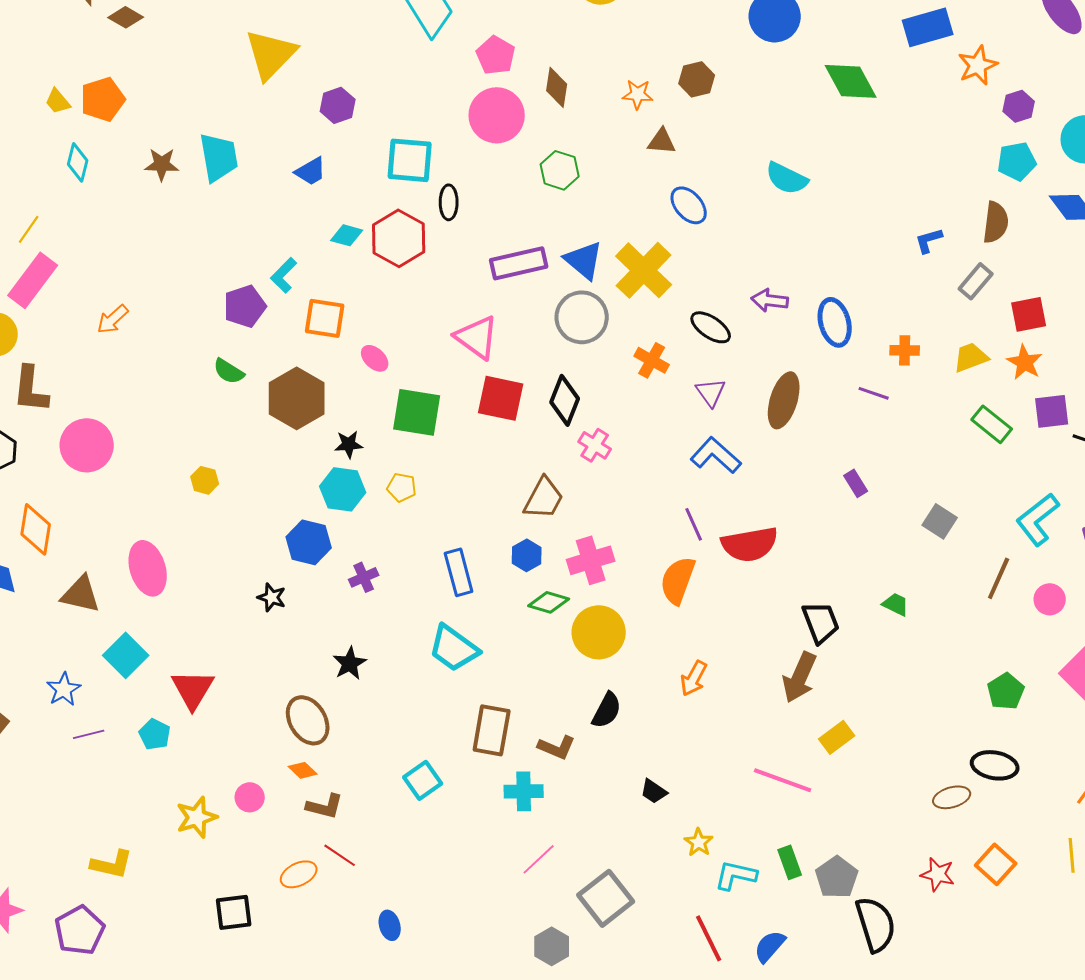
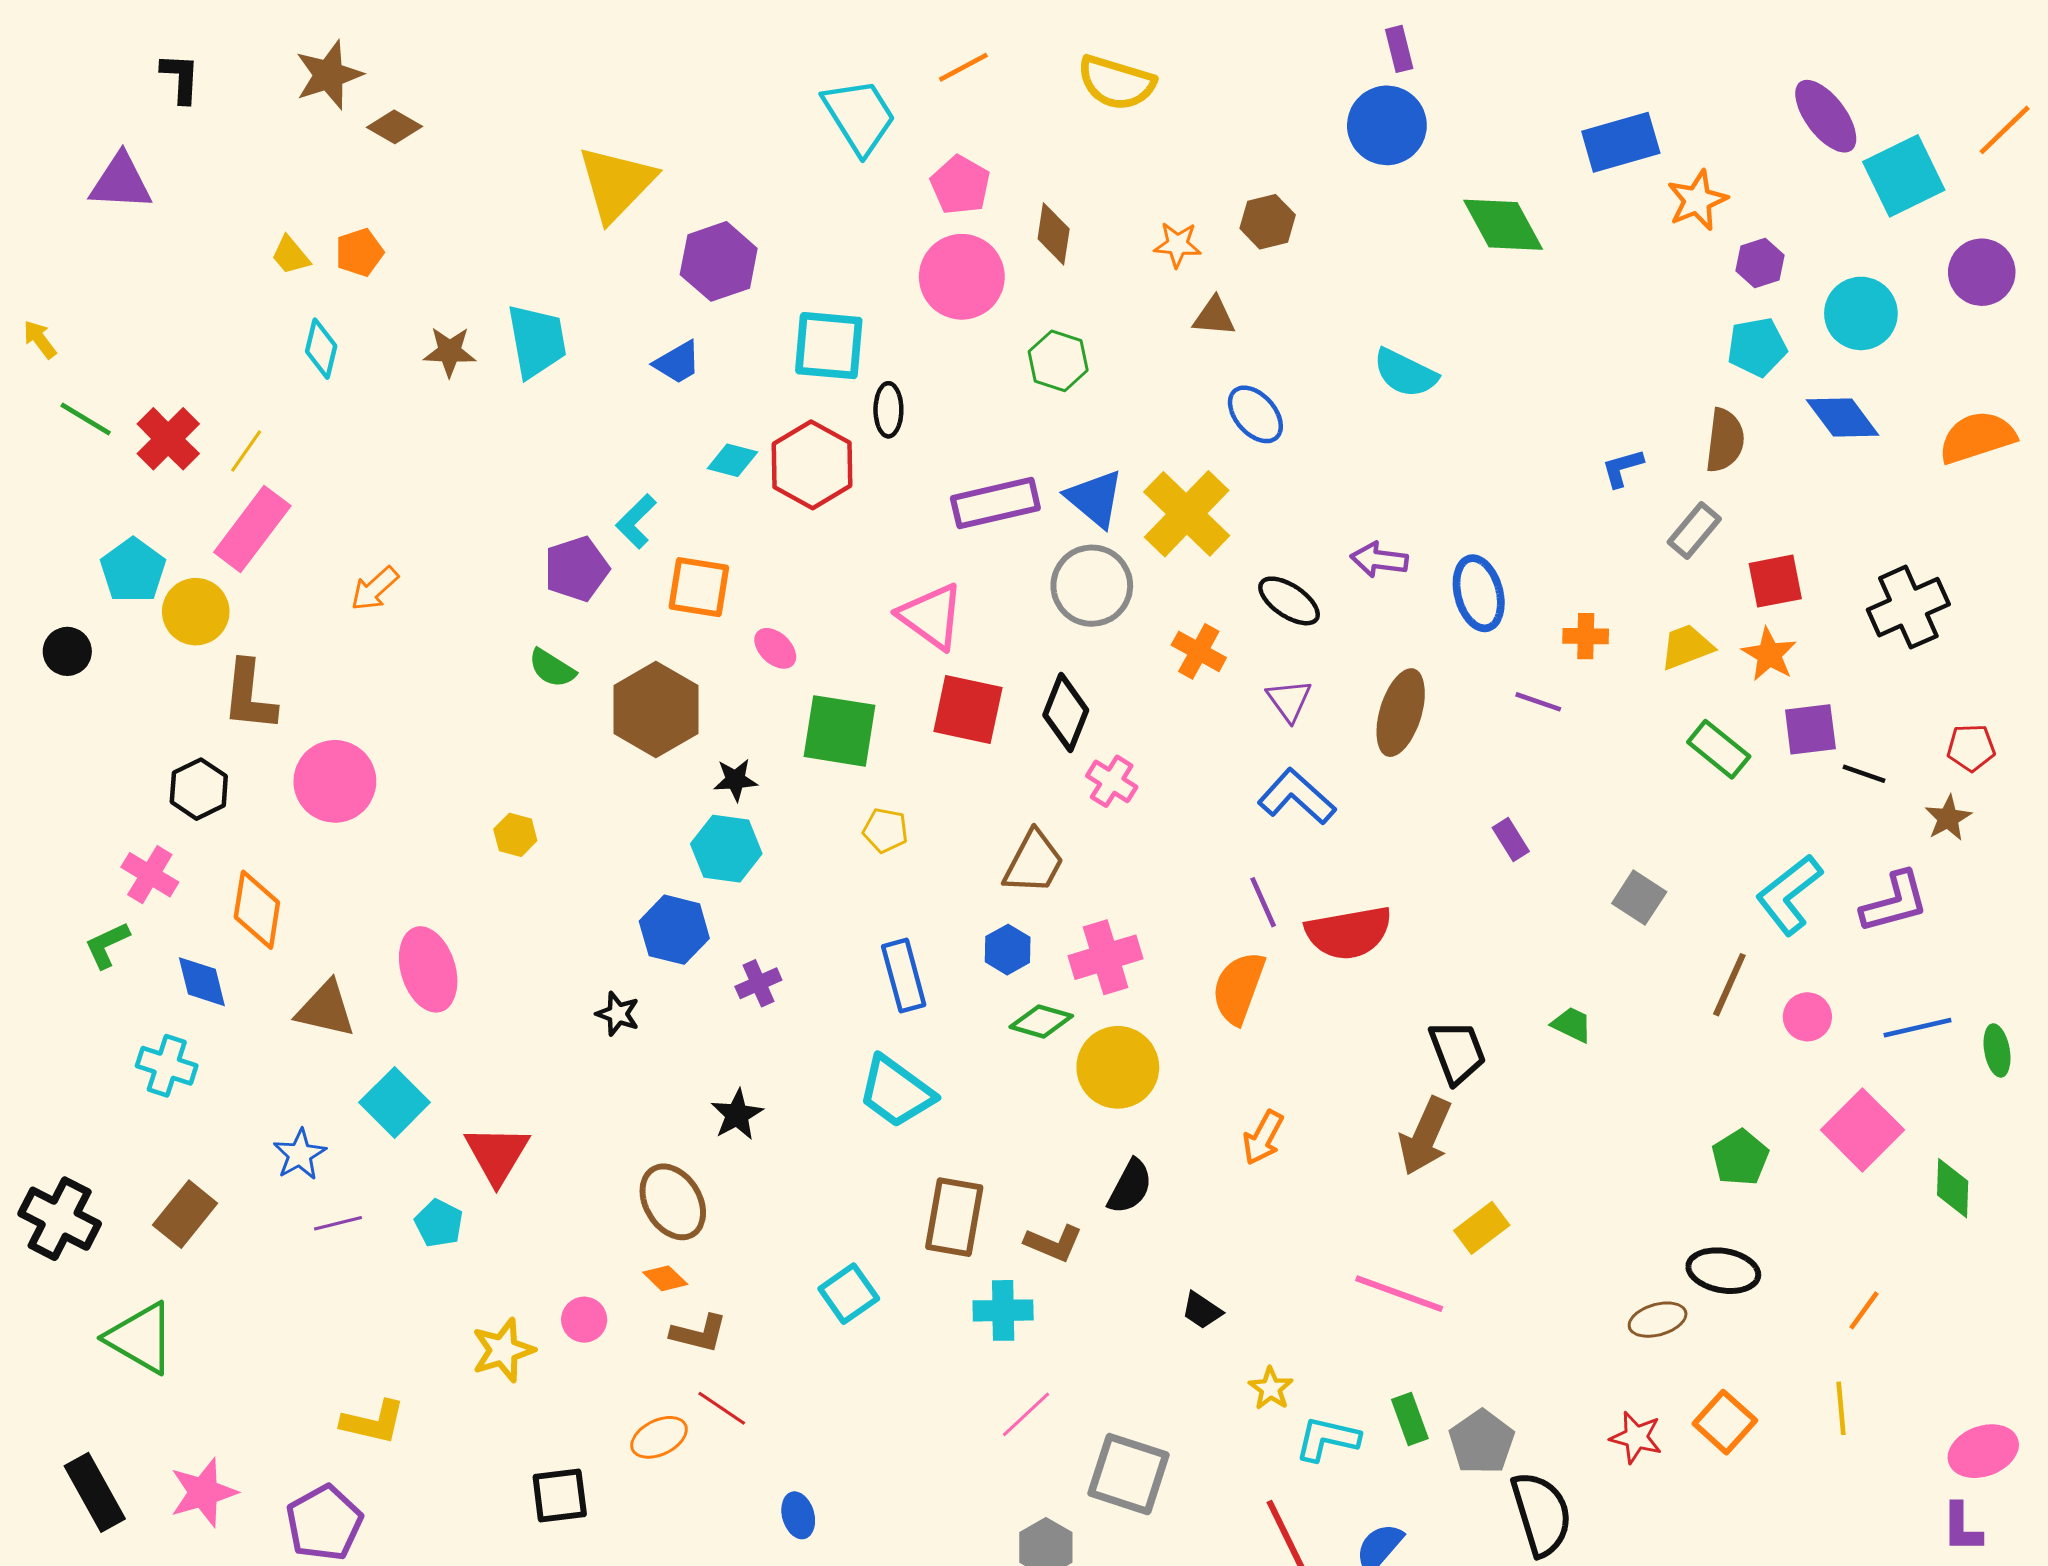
orange pentagon: (103, 99) -> (359, 252), size x0.7
purple hexagon: (338, 105) -> (719, 261), size x1.4
yellow pentagon: (402, 487) -> (885, 830), moved
gray square: (606, 898) -> (1128, 1474), turned -34

